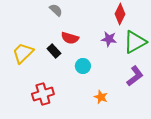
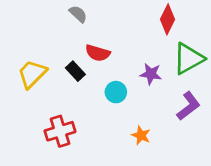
purple star: (109, 39) -> (151, 74), moved

